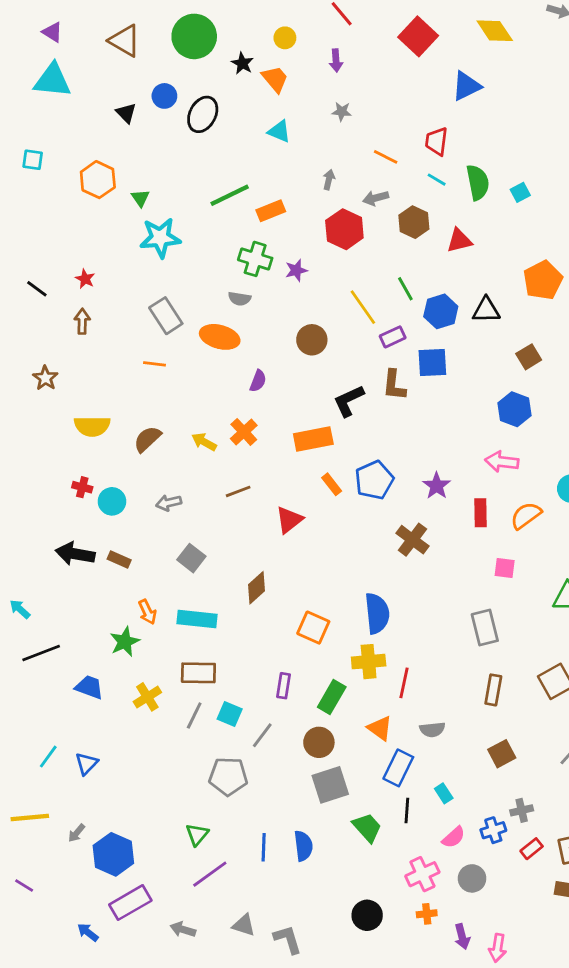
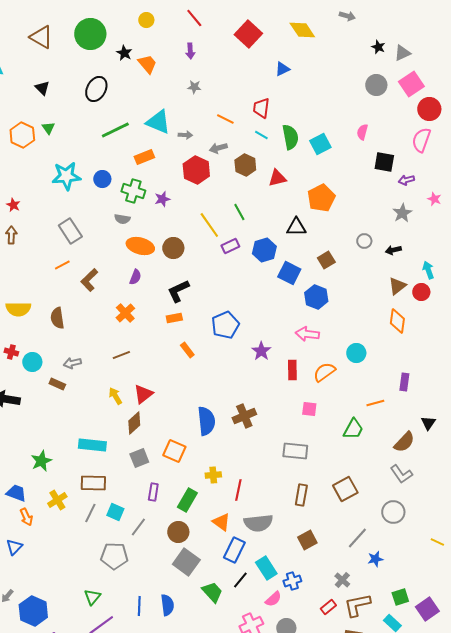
yellow circle: (285, 38) -> (146, 20), moved
blue triangle: (466, 86) -> (282, 69), size x0.7
blue circle: (164, 96) -> (102, 179), moved
cyan triangle: (279, 131) -> (158, 122), moved, size x1.5
gray arrow: (329, 180) -> (185, 135), turned 80
cyan square: (520, 192) -> (320, 144), size x1.5
green line: (230, 195) -> (115, 130), moved
green triangle: (140, 198) -> (48, 128), moved
orange pentagon: (543, 280) -> (321, 198), moved
blue hexagon: (441, 311) -> (264, 250), moved
orange ellipse: (220, 337) -> (140, 246), moved
blue square: (432, 362) -> (289, 273), moved, turned 30
orange line: (155, 364) -> (62, 265), turned -35
brown L-shape: (394, 385) -> (89, 280), moved, turned 40
black L-shape: (349, 401) -> (178, 291), moved
brown semicircle: (147, 439) -> (57, 318), turned -55
orange rectangle: (313, 439) -> (174, 318), size x0.6
yellow arrow: (204, 442) -> (115, 396), moved, turned 30
blue pentagon: (374, 480) -> (225, 325), moved
red triangle: (289, 520) -> (143, 394), moved
brown cross: (412, 540) -> (244, 416), moved, turned 30
gray square: (191, 558) -> (139, 458), moved, turned 30
brown rectangle: (119, 559) -> (57, 384), moved
orange arrow: (147, 612) -> (26, 517), moved
blue semicircle: (377, 613) -> (206, 421), moved
gray rectangle: (485, 628) -> (295, 451), turned -70
yellow cross: (369, 662) -> (213, 475), size x0.7
gray semicircle: (432, 730) -> (258, 523), size x1.6
gray square: (330, 785) -> (186, 562), turned -36
cyan rectangle: (444, 793) -> (266, 568), size x1.6
black line: (407, 810) -> (240, 580), turned 36
gray cross: (522, 810) -> (342, 580), moved, turned -35
blue cross: (493, 830) -> (292, 581), moved

